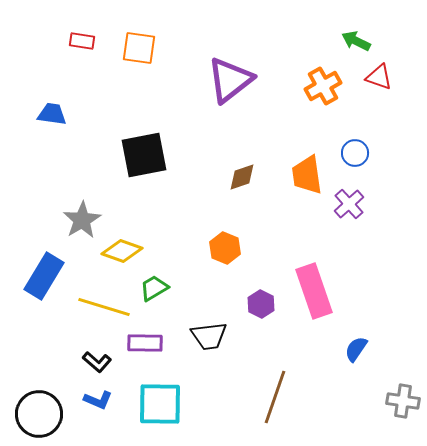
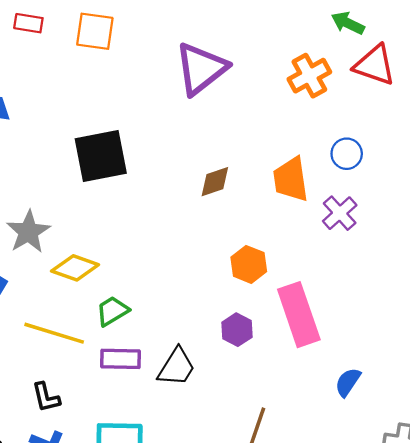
red triangle: (379, 77) -> (375, 65), size x1.4
orange hexagon: (225, 248) -> (249, 264), moved
black trapezoid: (209, 336) -> (176, 367), turned -51
purple rectangle: (145, 343) -> (121, 359), moved
black L-shape: (97, 362) -> (46, 397), turned 36

